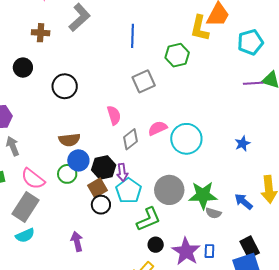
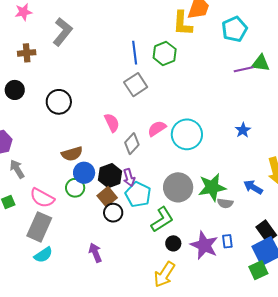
blue line: (132, 36) -> (135, 53), moved

